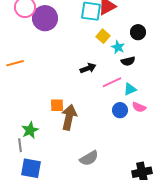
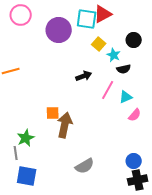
purple circle: (45, 18) -> (59, 30), moved
pink line: (112, 82) -> (108, 90), turned -36
pink semicircle: (139, 107) -> (135, 115), turned -72
blue circle: (120, 110) -> (134, 161), moved

